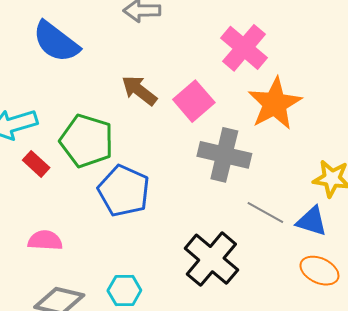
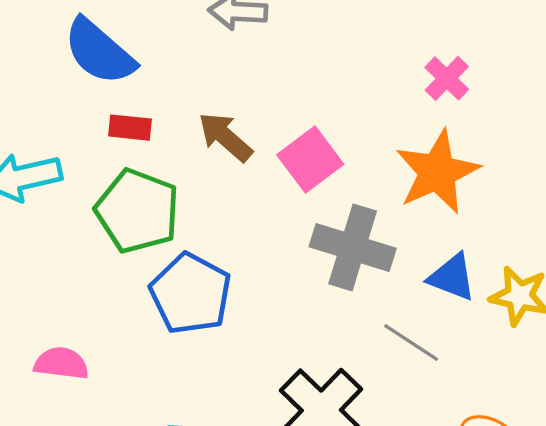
pink cross: (244, 48) -> (447, 78), moved, size x0.6
red rectangle: (36, 164) -> (130, 128), moved, turned -40
blue triangle: (312, 221) -> (452, 277), moved

